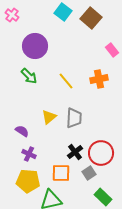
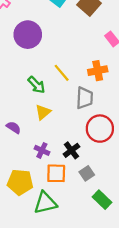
green arrow: (29, 76) -> (36, 85), moved
gray trapezoid: (74, 118) -> (85, 98), moved
red circle: (101, 153) -> (100, 129), moved
purple cross: (29, 154) -> (42, 150), moved

